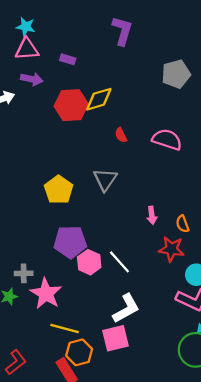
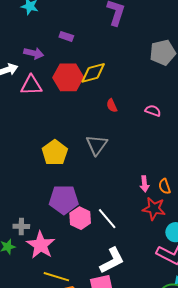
pink triangle: (27, 49) -> (31, 85), moved
pink semicircle: (167, 139) -> (153, 111), size x0.6
pink arrow: (152, 215) -> (144, 184), moved

